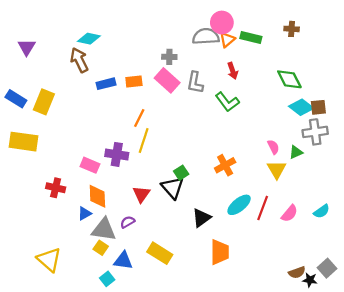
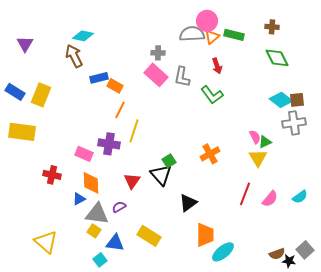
green diamond: (289, 79) -> (277, 58), moved
orange rectangle: (134, 82) -> (115, 86), moved, turned 35
orange line: (139, 118) -> (120, 110), moved
green triangle: (296, 152) -> (265, 142), moved
cyan ellipse: (239, 205) -> (223, 252), moved

